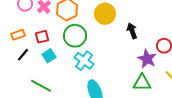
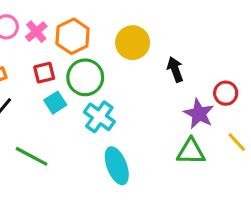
red square: (42, 37) -> (44, 73), moved
cyan square: (49, 56) -> (55, 103), moved

